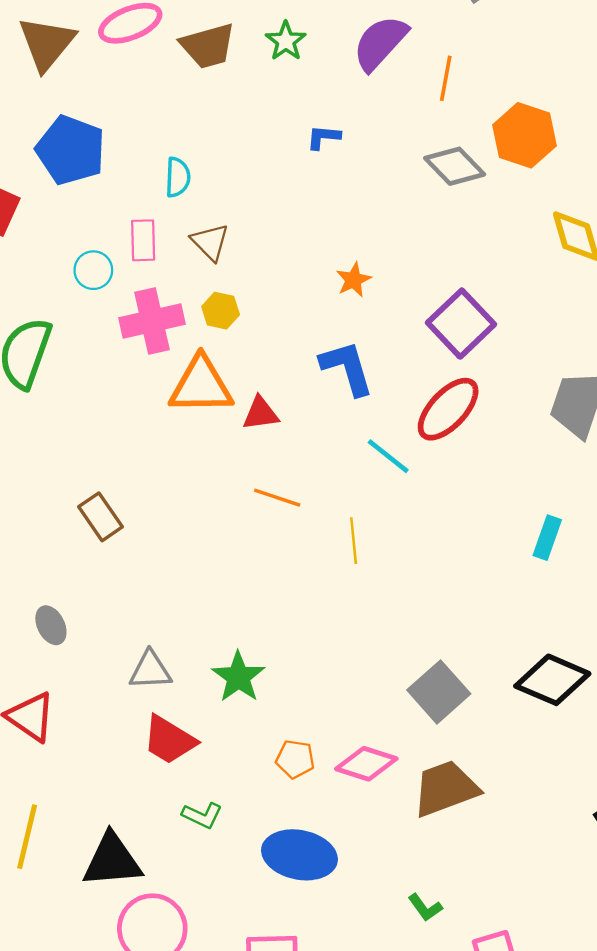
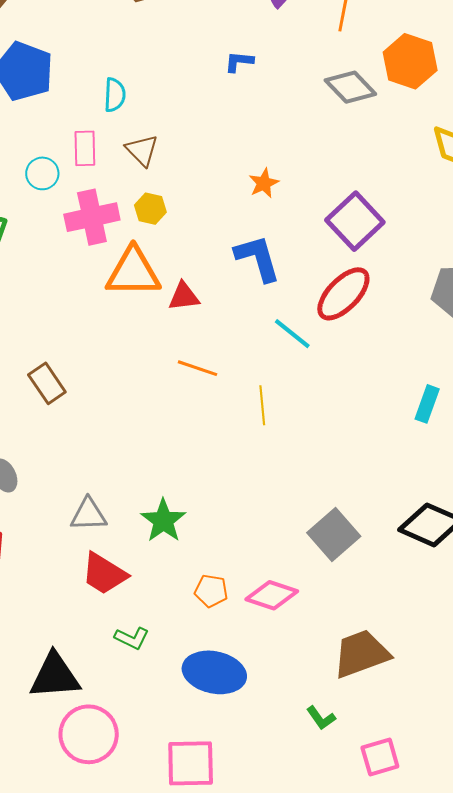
brown trapezoid: (446, 788) -> (361, 654), moved

